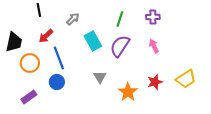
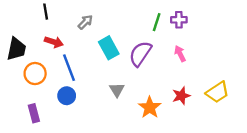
green line: (120, 19) -> (157, 22), moved
red arrow: (46, 36) -> (54, 42), turned -119
purple rectangle: (29, 97) -> (34, 113), turned -70

